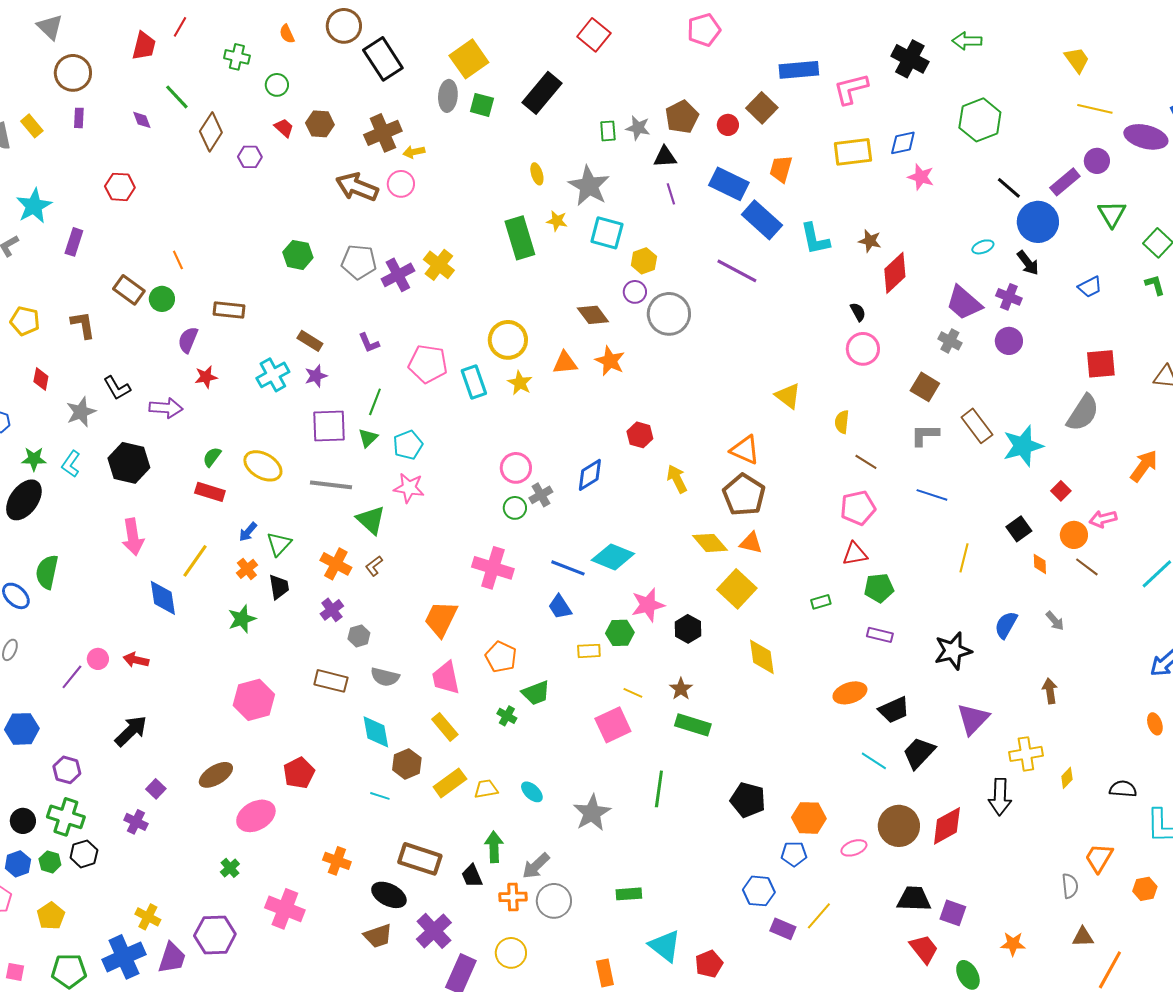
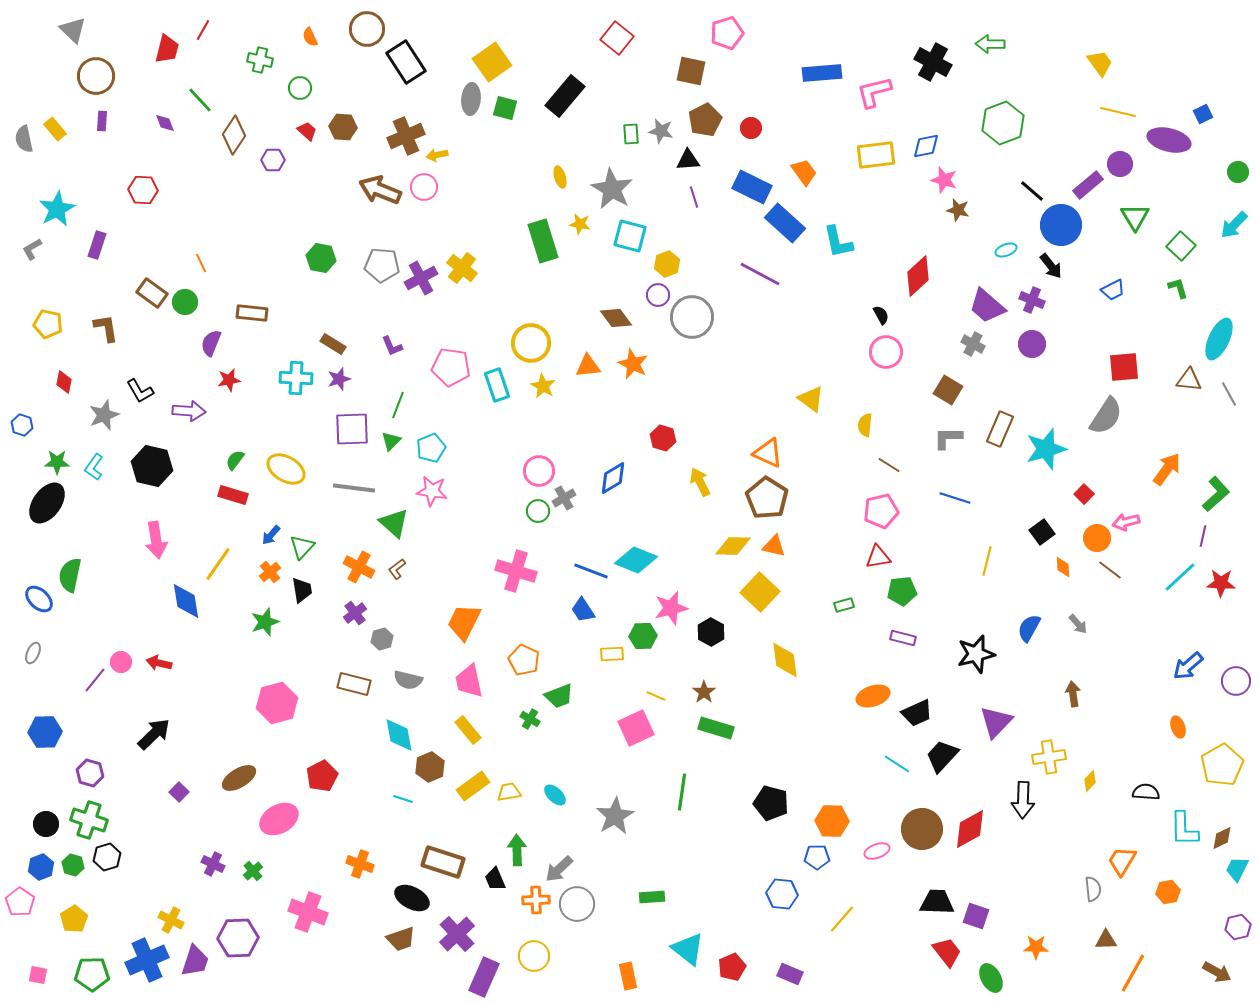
brown square: (762, 108) -> (691, 71), moved, turned -32
orange trapezoid: (781, 169) -> (804, 172), turned 128
brown star: (870, 241) -> (958, 210), moved
cyan cross: (273, 375) -> (296, 378), turned 32
brown rectangle: (977, 426) -> (1000, 429), turned 60
yellow diamond: (710, 543) -> (733, 546), turned -48
purple cross: (136, 822) -> (213, 864), moved
purple rectangle: (783, 929) -> (790, 974), moved

